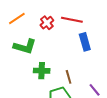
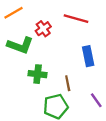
red cross: (47, 23) -> (43, 29), moved
blue rectangle: (85, 42) -> (88, 56), moved

